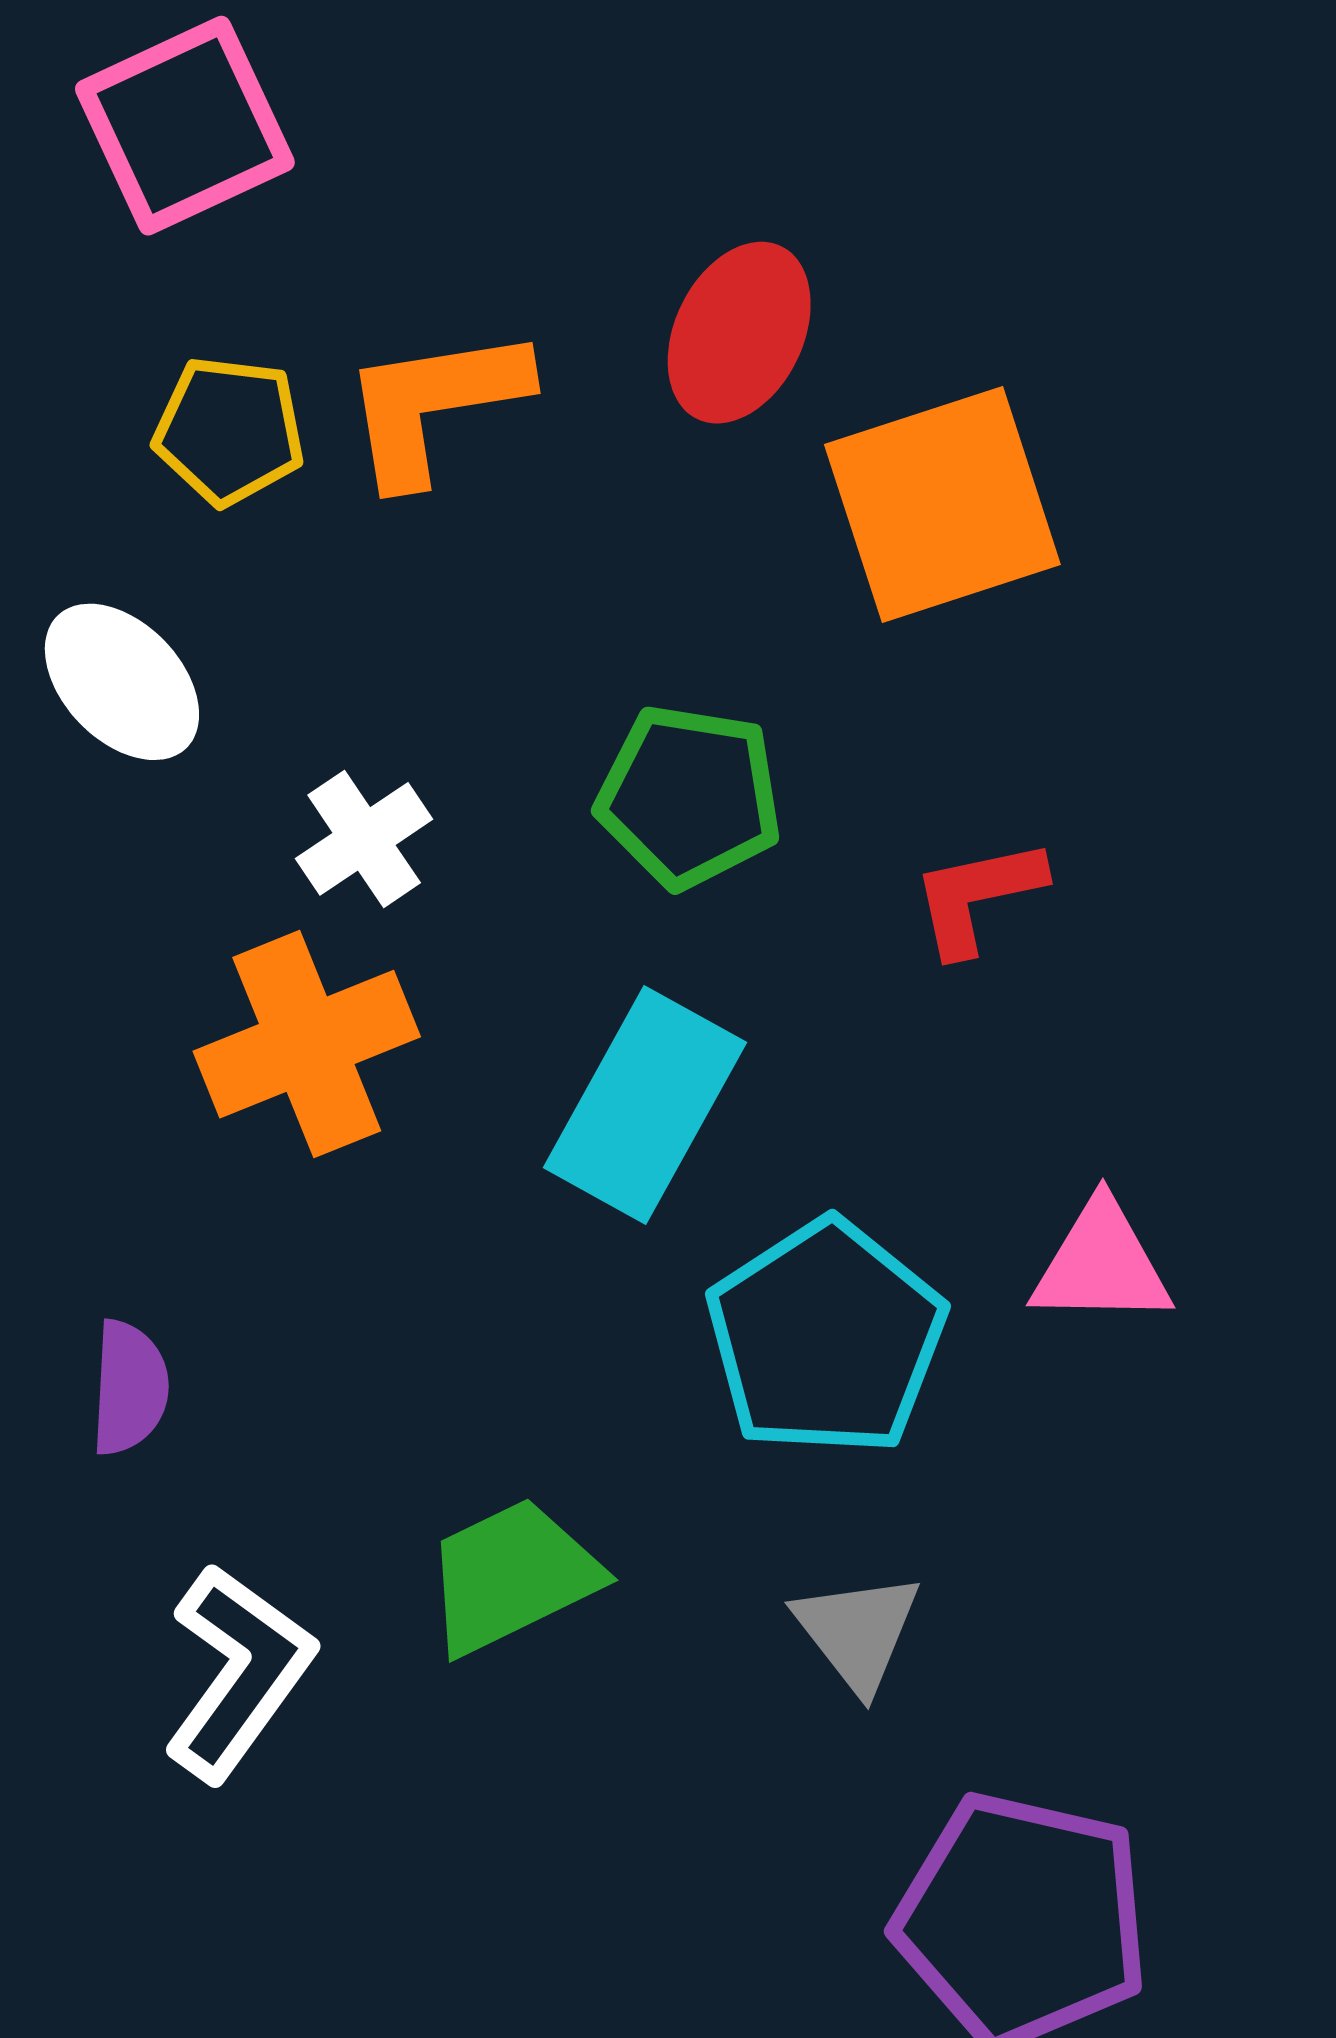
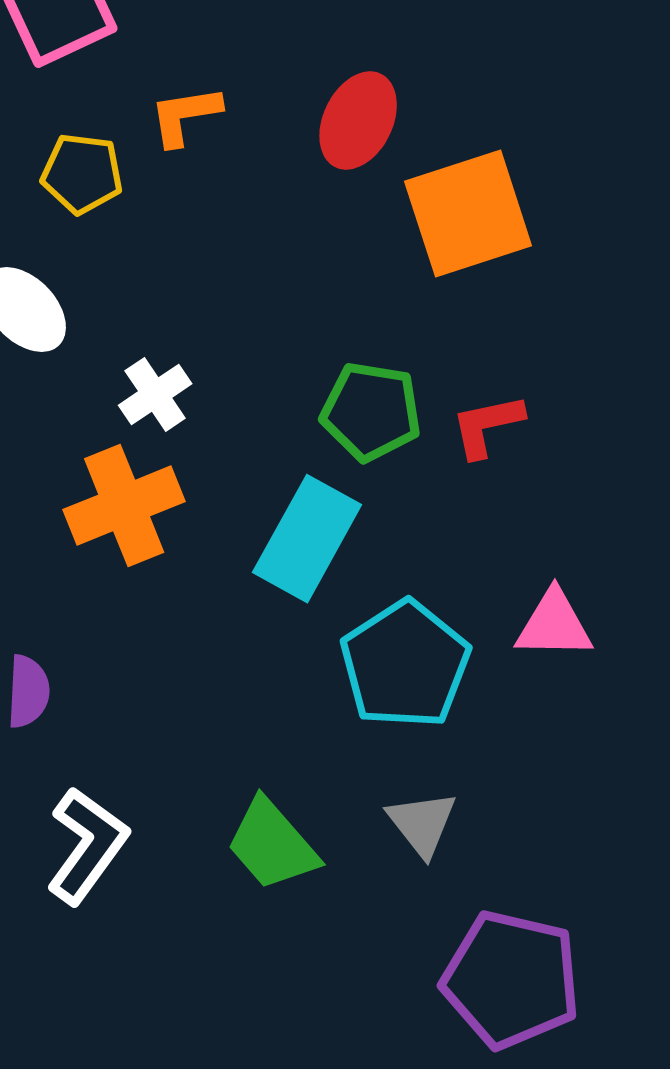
orange L-shape: (434, 405) -> (185, 116), moved, size x0.7
green pentagon: (689, 796) -> (371, 412), moved
green trapezoid: (512, 1576) -> (272, 845), moved, turned -105

